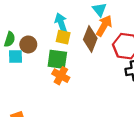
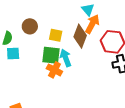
cyan arrow: (61, 23) -> (66, 58), moved
brown circle: (28, 44) -> (30, 26), moved

